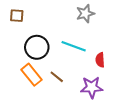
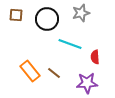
black circle: (37, 47) -> (47, 19), moved

